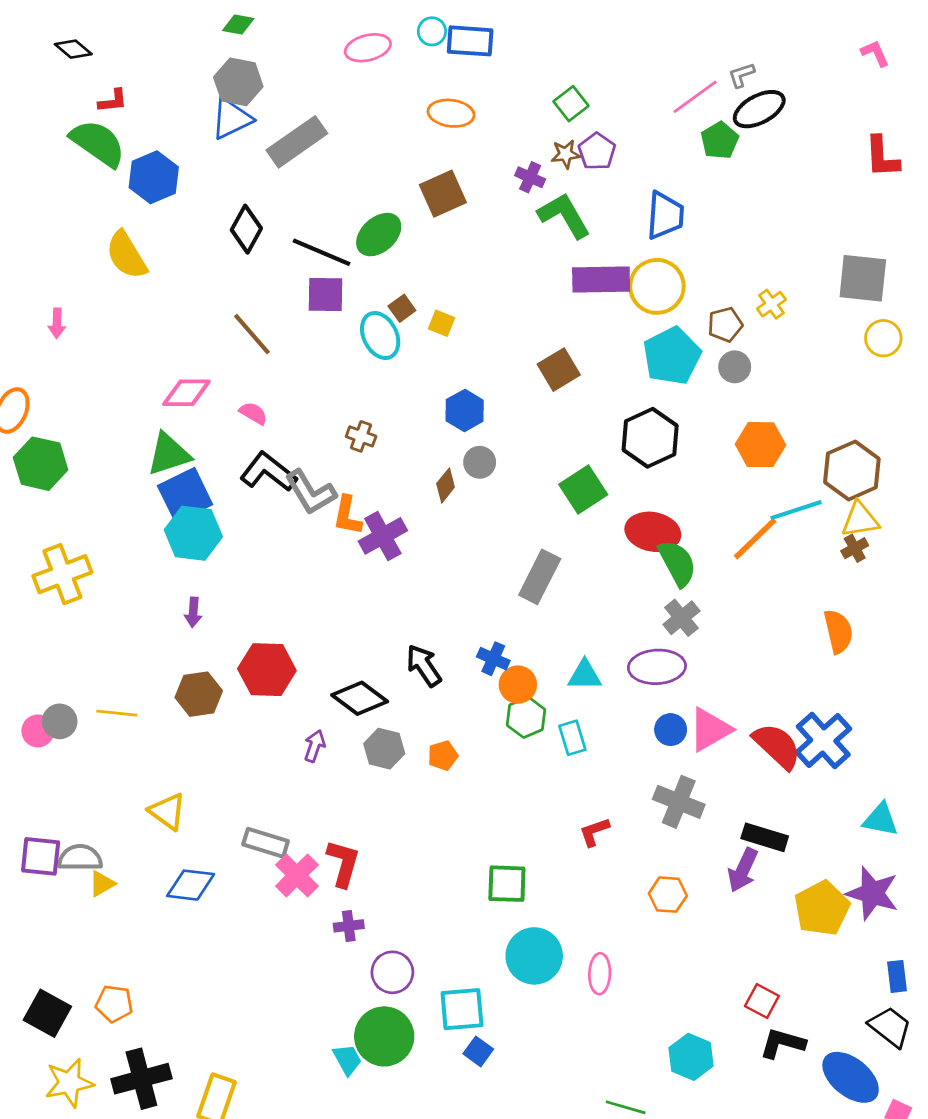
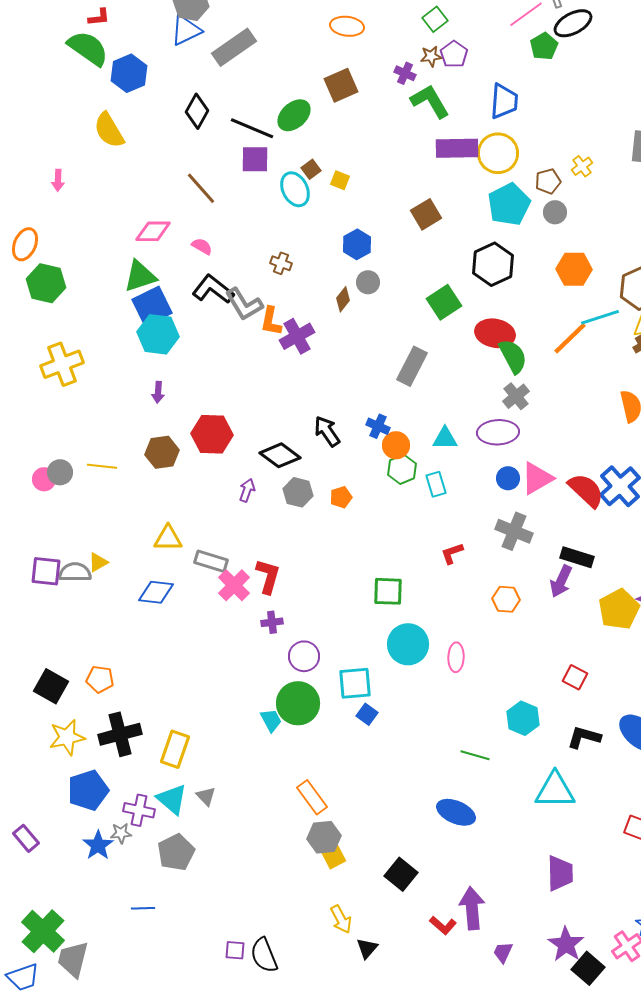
yellow triangle: (167, 811) -> (168, 538), moved, turned -36
yellow triangle: (102, 884) -> (98, 562), moved
black L-shape: (782, 1043) -> (584, 737), moved

